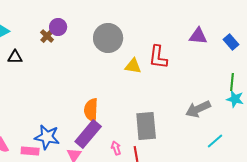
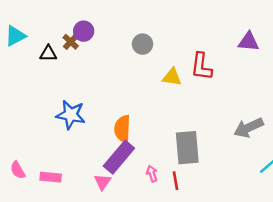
gray circle: (108, 38) -> (143, 44), size x0.6
black triangle: (15, 57) -> (48, 53), moved
blue star: (47, 137) -> (71, 115), moved

